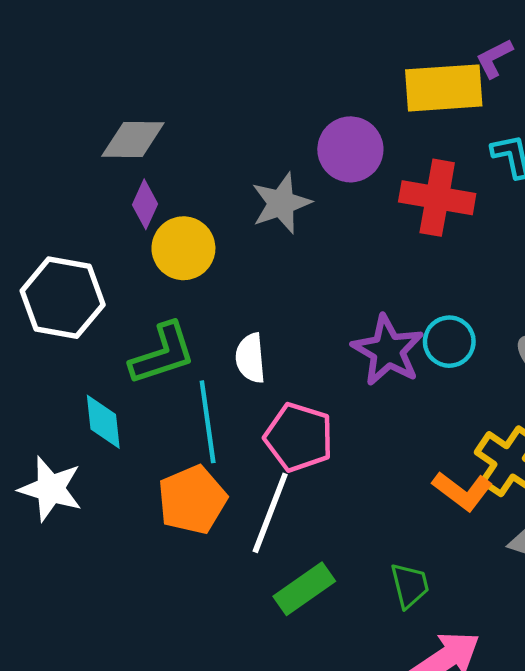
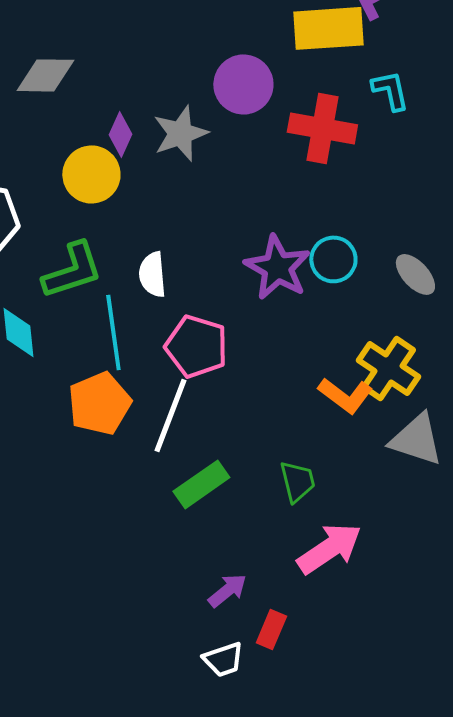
purple diamond: (145, 204) -> (120, 134), moved

